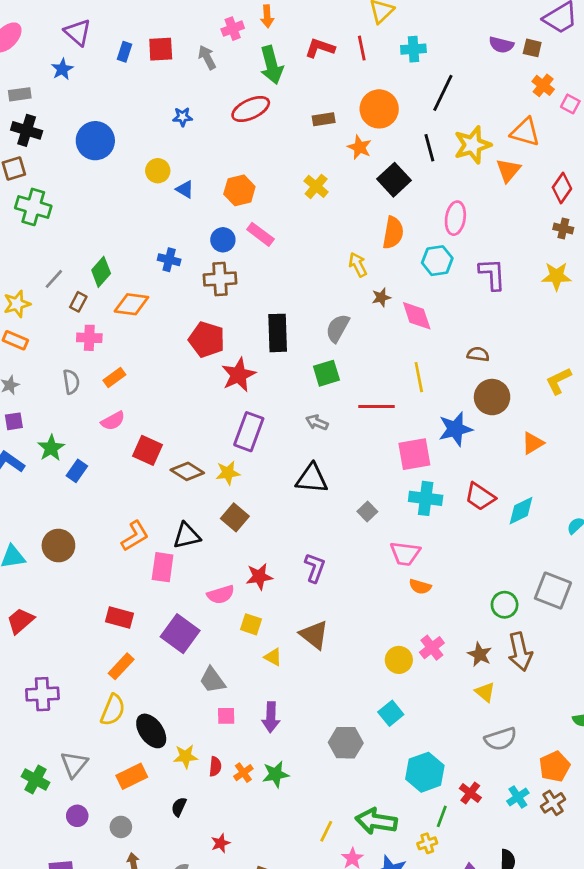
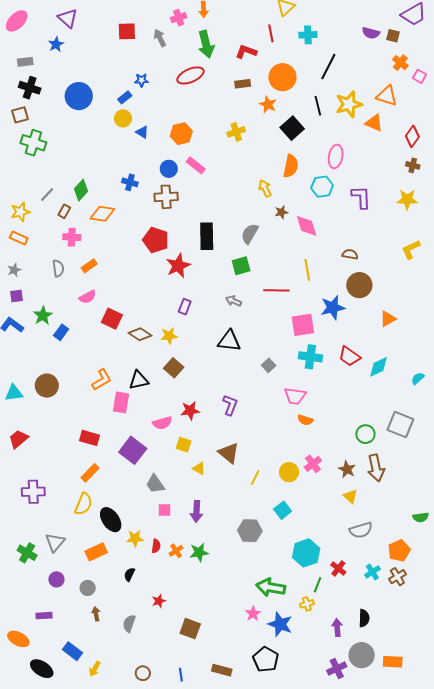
red L-shape: (320, 48) -> (246, 52), moved
blue rectangle: (124, 52) -> (125, 97), moved, turned 32
orange triangle: (508, 170) -> (374, 123), turned -48
yellow cross: (316, 186) -> (236, 132), turned 30
yellow L-shape: (559, 381) -> (411, 249), moved
purple rectangle: (249, 432) -> (185, 307), size x0.6
yellow line: (326, 831) -> (255, 478), moved

